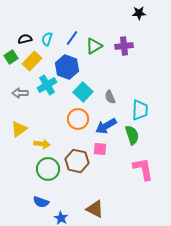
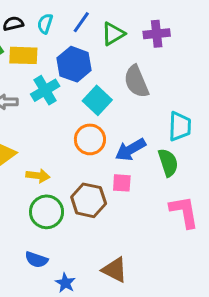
yellow rectangle: (32, 61) -> (23, 55), turned 48
gray semicircle: (110, 97) -> (136, 82), moved, size x1.6

